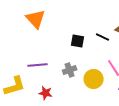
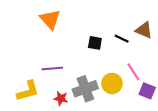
gray cross: (70, 70) -> (85, 89), moved, size x1.6

